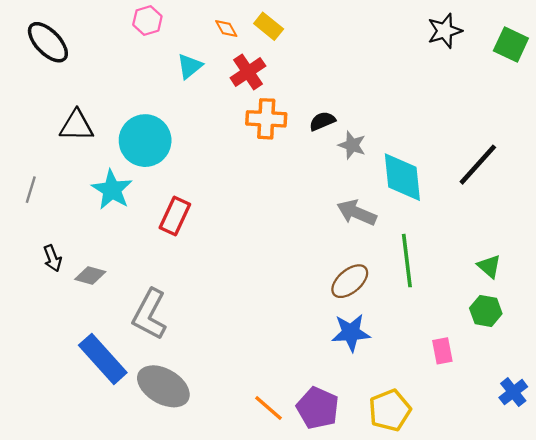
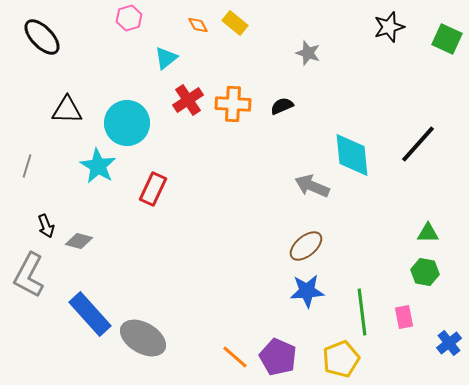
red cross: (248, 72) -> (188, 100), moved
gray star: (352, 145) -> (308, 53), moved
green line: (407, 261) -> (362, 312), moved
green triangle: (489, 266) -> (428, 233), turned -40
gray L-shape: (150, 314) -> (29, 275), moved
pink rectangle: (442, 351) -> (404, 317), moved

